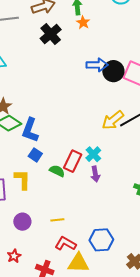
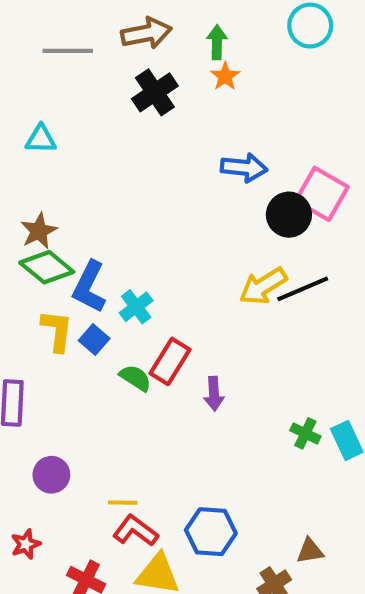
black circle: (113, 71) -> (289, 215), moved
cyan cross: (93, 154) -> (136, 307), moved
yellow L-shape: (22, 180) -> (57, 331), moved
yellow line: (57, 220) -> (123, 503), moved

